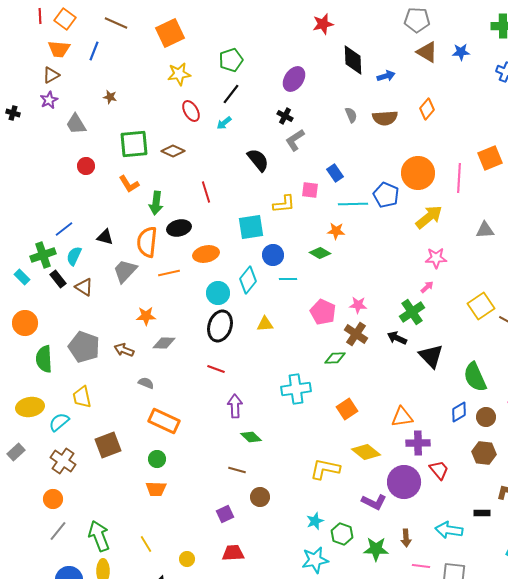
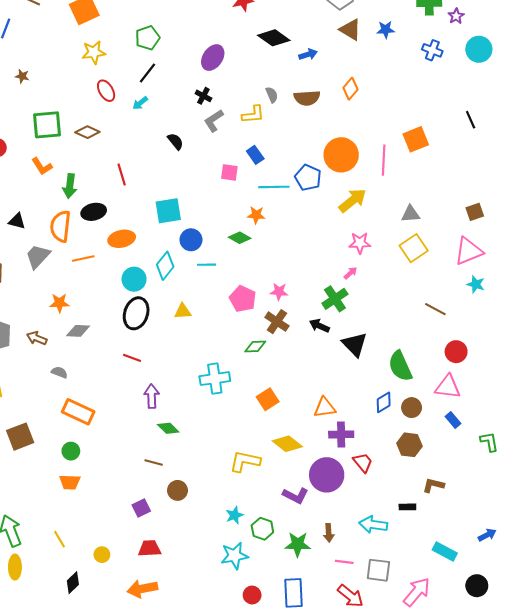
black diamond: (353, 60) -> (274, 38), turned -52
black semicircle: (258, 160) -> (175, 141), size x0.7
yellow L-shape: (284, 204) -> (253, 114), moved
yellow square: (481, 306) -> (414, 248), moved

